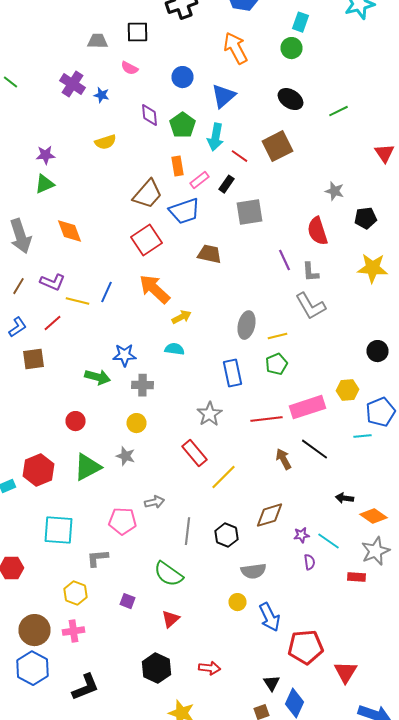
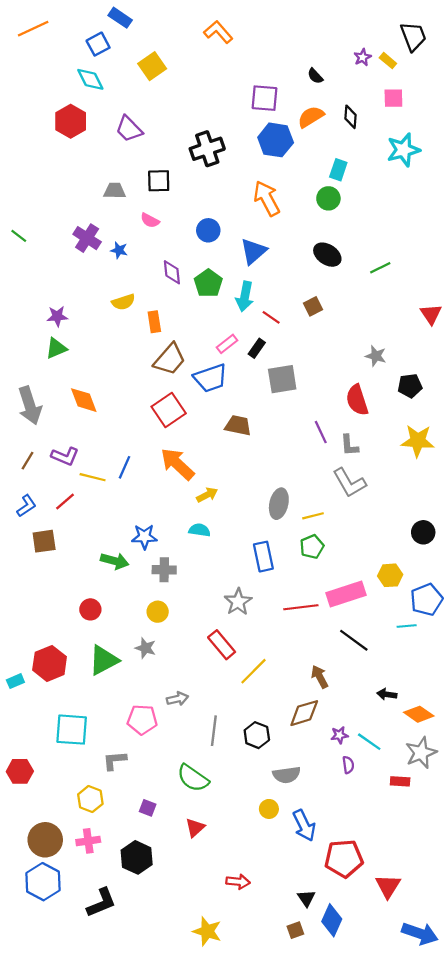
brown square: (278, 146) -> (313, 306), size x0.6
orange rectangle: (178, 166) -> (154, 322), moved
brown arrow: (284, 459) -> (320, 677), moved
black hexagon: (156, 668) -> (137, 857), moved

